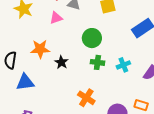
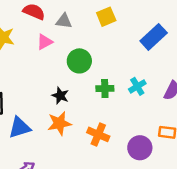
green circle: (92, 38) -> (79, 61), moved
orange star: (40, 49) -> (59, 123), moved

